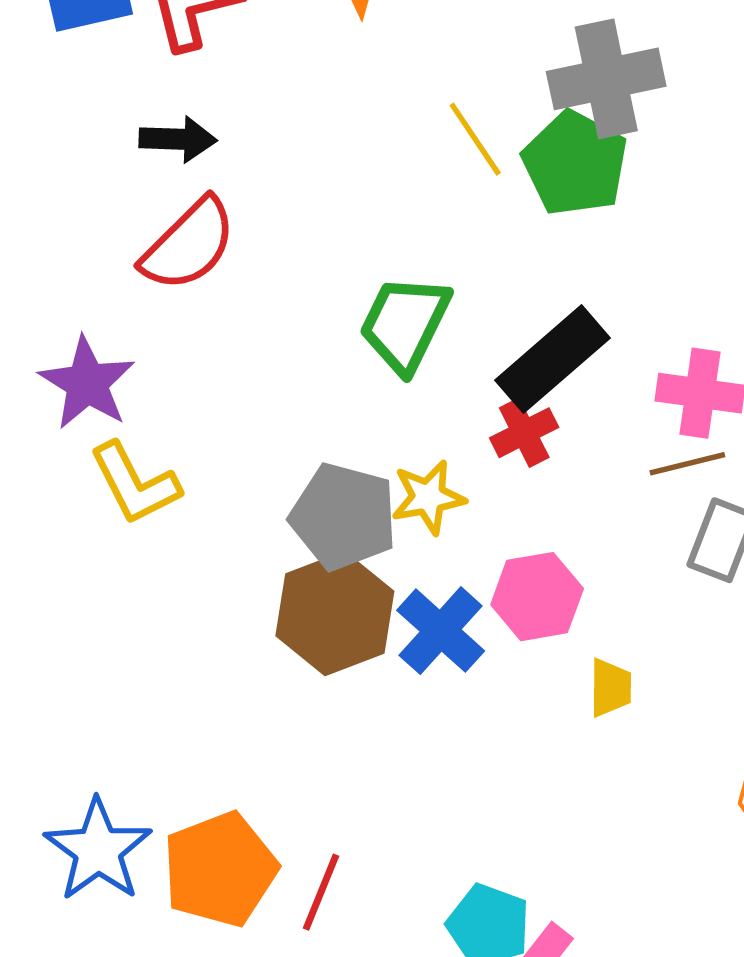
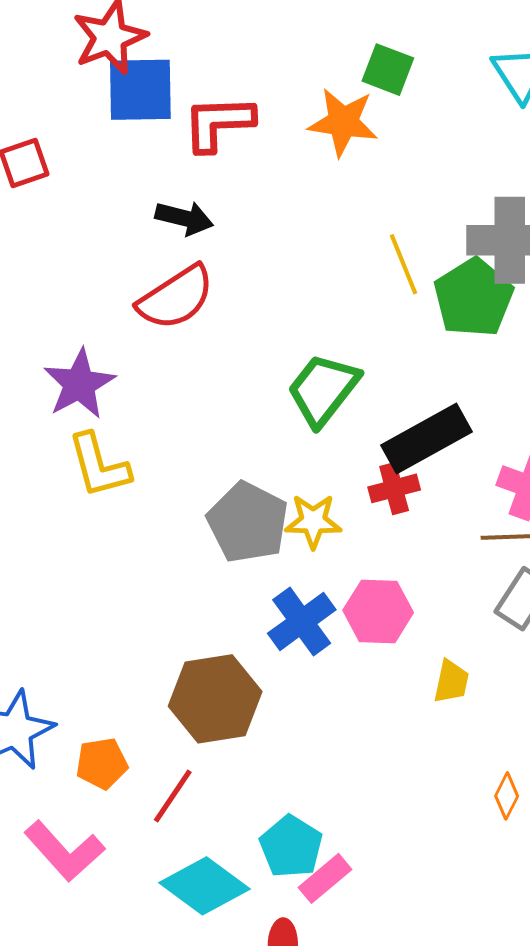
brown hexagon: (335, 613) -> (215, 699), moved
yellow trapezoid: (610, 688) -> (451, 681), moved
orange pentagon: (220, 869) -> (102, 763), size x0.6

